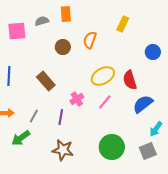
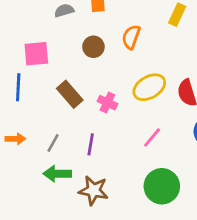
pink square: (17, 31) -> (36, 54), moved
pink cross: (77, 99) -> (107, 103), moved, turned -32
pink line: (105, 102) -> (152, 137), moved
green arrow: (21, 138) -> (57, 174), moved, turned 36

